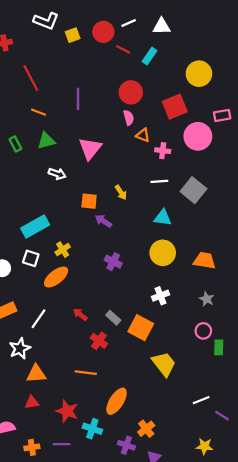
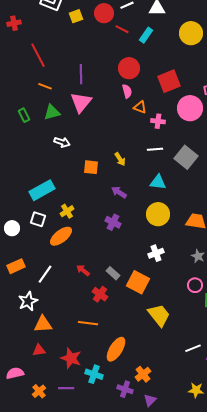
yellow circle: (199, 74) -> (191, 33), moved
pink triangle: (90, 148) -> (81, 102), moved
purple arrow: (103, 221) -> (119, 192), moved
orange cross: (32, 447) -> (39, 391), turned -32

